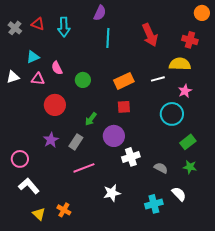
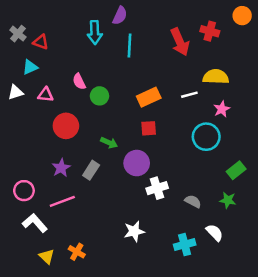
red triangle: (38, 24) -> (41, 42), moved
cyan arrow: (64, 27) -> (95, 32), moved
red cross: (190, 40) -> (210, 31), moved
cyan triangle: (33, 57) -> (30, 67), moved
pink semicircle: (57, 68) -> (79, 82), moved
green arrow: (91, 119) -> (109, 143), turned -104
green rectangle: (188, 142) -> (236, 170), moved
pink line: (84, 168) -> (62, 201), moved

